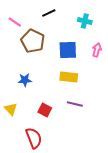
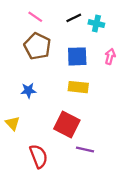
black line: (49, 13) -> (74, 18), moved
pink line: (15, 22) -> (35, 17), moved
purple line: (75, 104) -> (85, 149), moved
red square: (45, 110) -> (67, 125), moved, size x1.6

